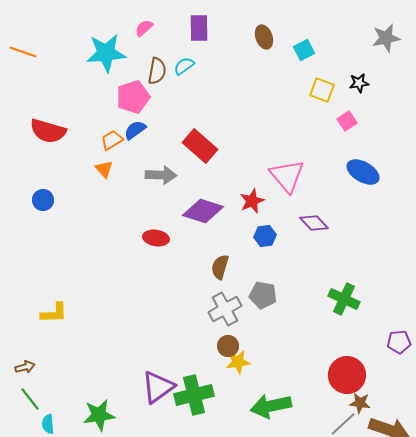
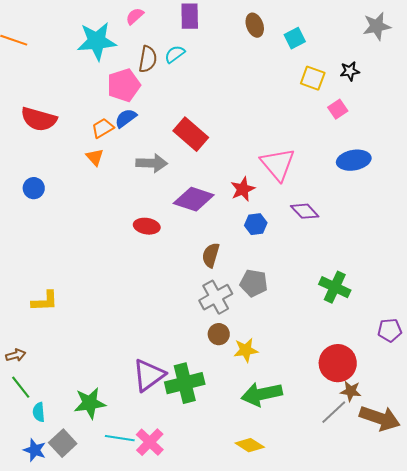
blue ellipse: (363, 172) -> (354, 160), turned -40
yellow star: (238, 362) -> (246, 350), moved

